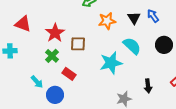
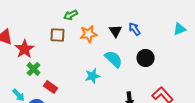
red star: (55, 33) -> (25, 49), moved
brown square: (78, 44) -> (58, 35), moved
cyan star: (111, 63) -> (93, 76), size x0.7

